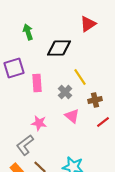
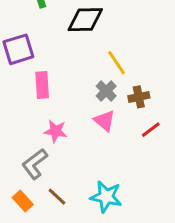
pink rectangle: (37, 83) -> (42, 85), moved
gray cross: (65, 92) -> (106, 91), moved

